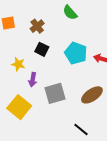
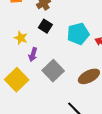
cyan pentagon: (76, 53) -> (78, 34), turned 30
gray square: (55, 93) -> (53, 71), turned -35

